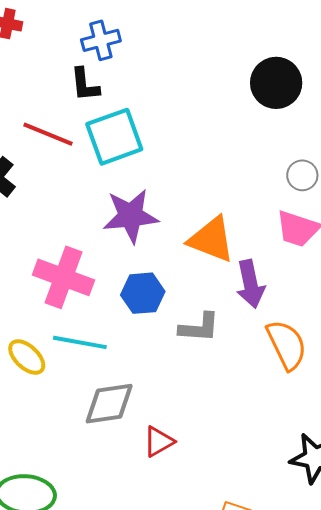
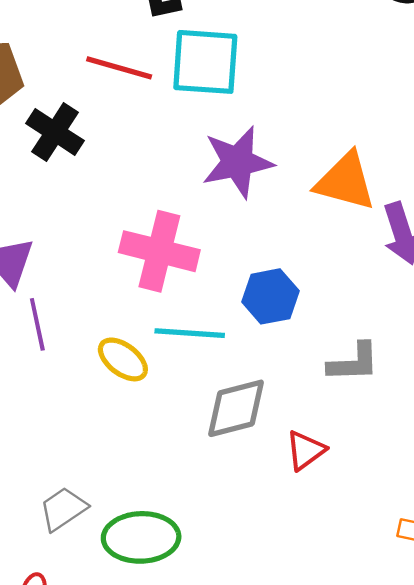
cyan square: (114, 137) -> (205, 62), turned 30
blue hexagon: (143, 293) -> (270, 296), moved
gray L-shape: (199, 328) -> (354, 362), moved

